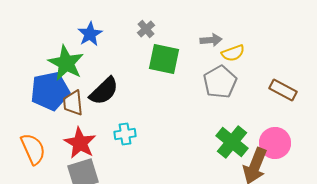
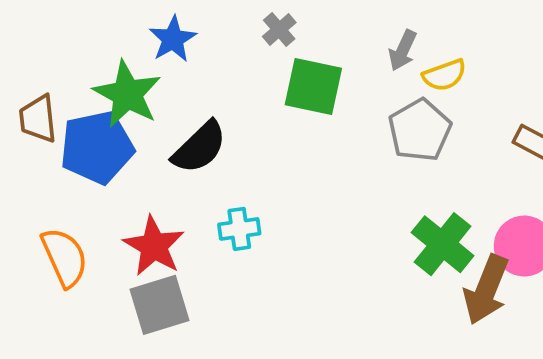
gray arrow: (211, 40) -> (403, 50), turned 120
brown trapezoid: (73, 103) -> (38, 119), moved

